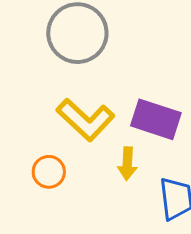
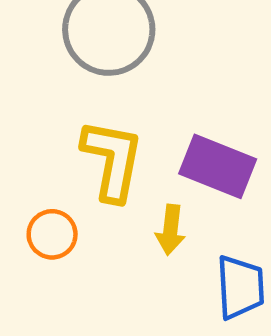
yellow L-shape: (86, 120) -> (112, 160), turned -126

